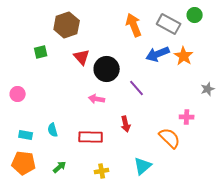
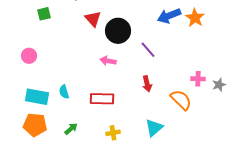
green square: (41, 52) -> (44, 14), moved
gray star: (208, 89) -> (219, 85), moved
red arrow: (126, 124) -> (147, 84), moved
cyan rectangle: (26, 135) -> (37, 97), size x1.6

